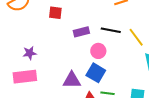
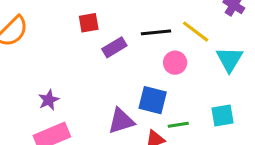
red square: (55, 13) -> (89, 23), moved
pink circle: (98, 51) -> (175, 63), moved

